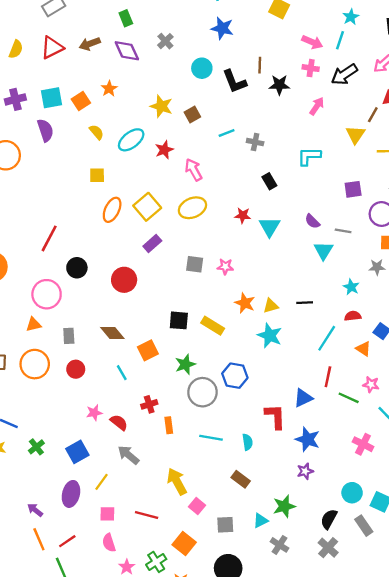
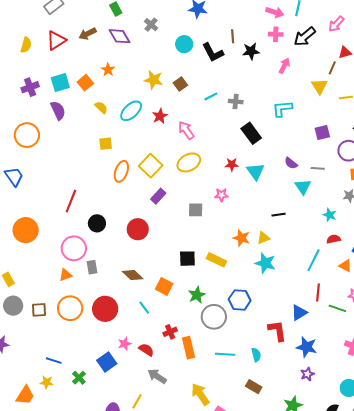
black rectangle: (269, 181) -> (251, 133), size x1.5
pink star: (225, 267) -> (221, 195), moved
black line: (305, 303) -> (279, 215), moved
gray rectangle: (69, 336) -> (92, 267), moved
orange square: (148, 350) -> (164, 286), turned -30
red circle: (76, 369) -> (105, 309), size x1.6
orange rectangle: (169, 425) -> (188, 348), size x1.5
blue square: (77, 452) -> (107, 362), moved

